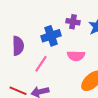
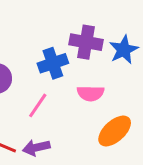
purple cross: (73, 22) -> (86, 42), size x1.5

